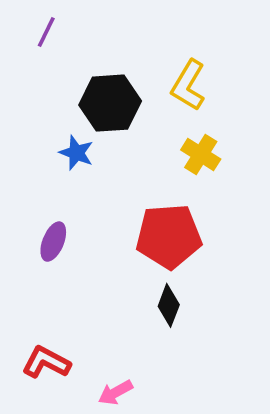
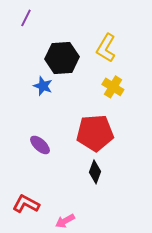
purple ellipse: (53, 242) -> (40, 145), moved, turned -70

